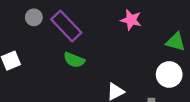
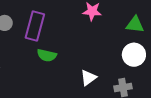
purple rectangle: (66, 26) -> (35, 26), turned 68

